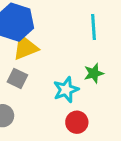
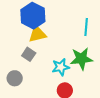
green star: (94, 73) -> (81, 59), size x1.6

